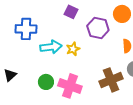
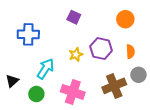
purple hexagon: (98, 28) -> (101, 49), moved
cyan arrow: (51, 47) -> (45, 69), moved, turned -50
green circle: (46, 82) -> (36, 94), moved

